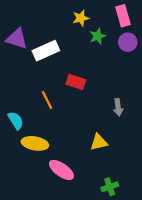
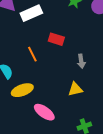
gray arrow: (118, 107) -> (81, 61), moved
yellow ellipse: (35, 143) -> (22, 90), turned -30

